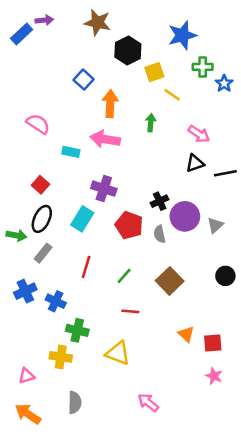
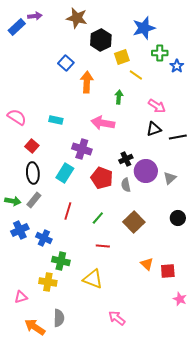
pink semicircle: (38, 124) -> (17, 117), moved
pink arrow: (105, 139) -> (103, 123), moved
black ellipse: (42, 219) -> (33, 173), turned -30
green arrow: (16, 235) -> (13, 201), moved
pink star: (214, 376) -> (180, 299), moved
orange arrow: (28, 414) -> (35, 327), moved

